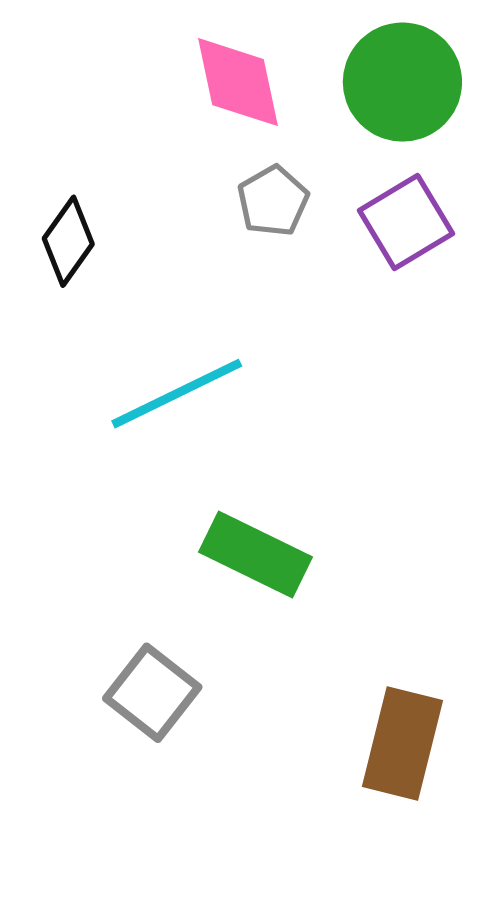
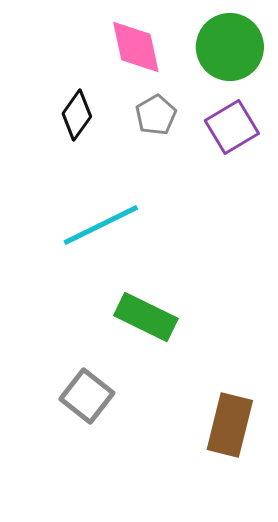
black diamond: (68, 241) -> (77, 115), moved

